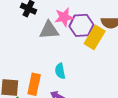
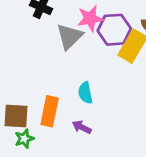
gray triangle: (49, 30) -> (70, 36), turned -40

